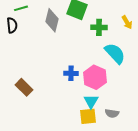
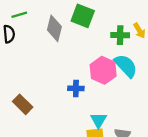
green cross: (99, 27) -> (120, 35), moved
pink hexagon: (95, 77) -> (103, 70), moved

